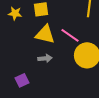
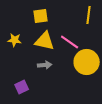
yellow star: (15, 13) -> (15, 40), moved

